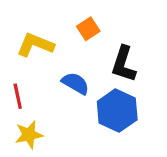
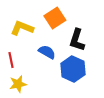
orange square: (88, 29) -> (55, 18), size x1.5

